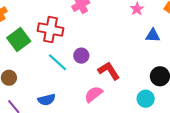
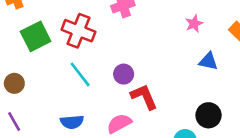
purple circle: (81, 56) -> (124, 74), moved
blue semicircle: (47, 100) -> (72, 122), moved

